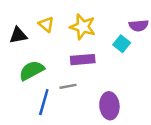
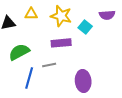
yellow triangle: (46, 24) -> (31, 14), turned -40
cyan square: (122, 44) -> (85, 27), moved

